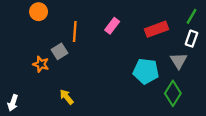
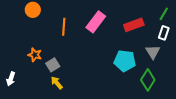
pink rectangle: (112, 26) -> (96, 22), size x1.5
gray square: (60, 51) -> (53, 65), moved
white arrow: (13, 103) -> (11, 79), moved

